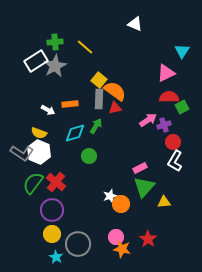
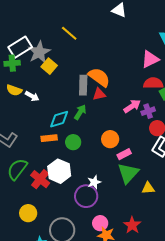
green cross: (55, 42) -> (12, 63), moved
yellow square: (99, 80) -> (49, 66), moved
orange rectangle: (70, 104) -> (49, 138), moved
yellow semicircle: (39, 133) -> (14, 90), moved
white hexagon: (39, 152) -> (59, 171), moved
red cross: (56, 182) -> (40, 179), moved
orange circle: (121, 204) -> (110, 139), moved
purple circle: (52, 210) -> (86, 196), moved
yellow circle: (52, 234) -> (28, 213), moved

